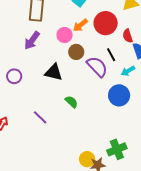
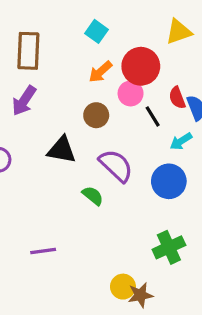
pink circle: (65, 35) -> (131, 93), moved
red semicircle: (128, 36) -> (177, 98), moved
purple semicircle: (97, 67) -> (116, 166), moved
purple line: (40, 117) -> (43, 251), moved, turned -49
green cross: (117, 149) -> (169, 247), moved

